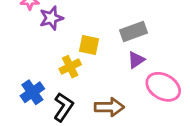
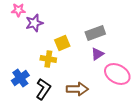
yellow square: (89, 45) -> (62, 43), turned -35
yellow cross: (70, 67) -> (48, 59), turned 35

